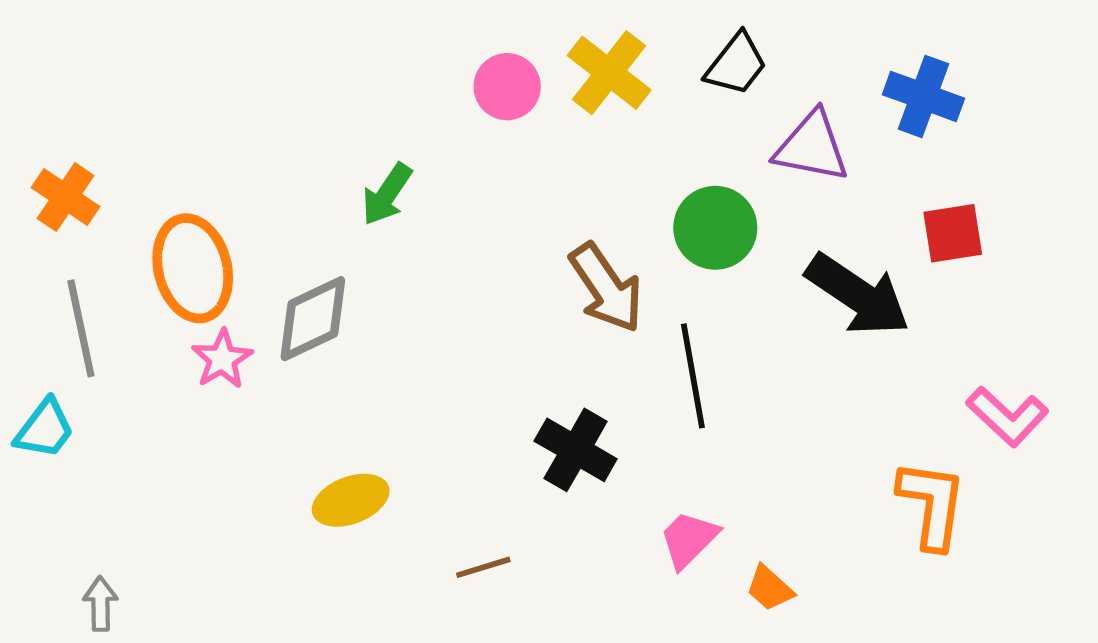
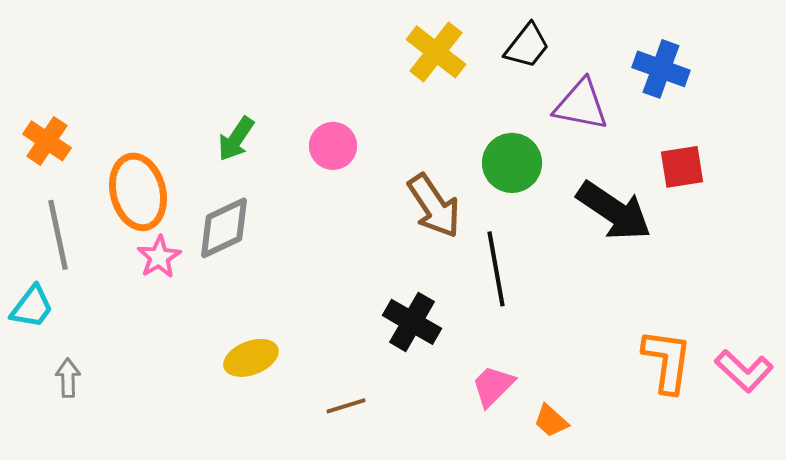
pink circle: (507, 87) -> (333, 146), moved
green arrow: (387, 194) -> (236, 139), moved
pink L-shape: (1007, 416) -> (744, 371), moved
gray arrow: (100, 604) -> (68, 378), moved

